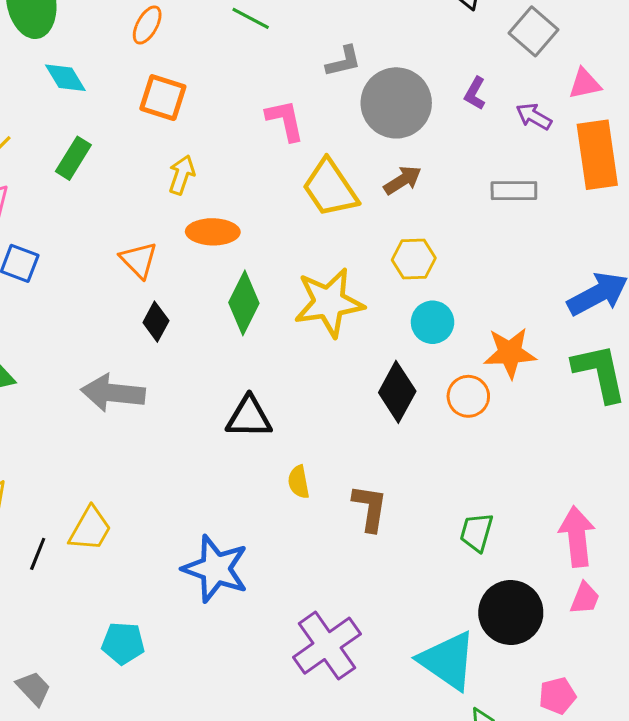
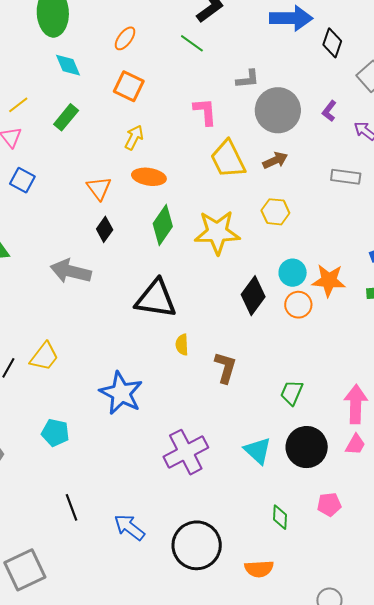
cyan circle: (433, 322) -> (293, 273), moved
black triangle: (249, 417) -> (156, 299), size x1.4
cyan triangle: (448, 661) -> (258, 451), moved, size x0.7

